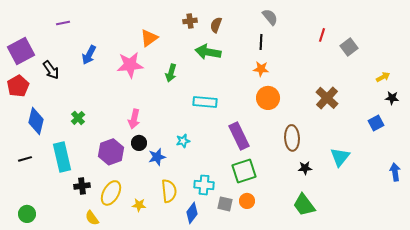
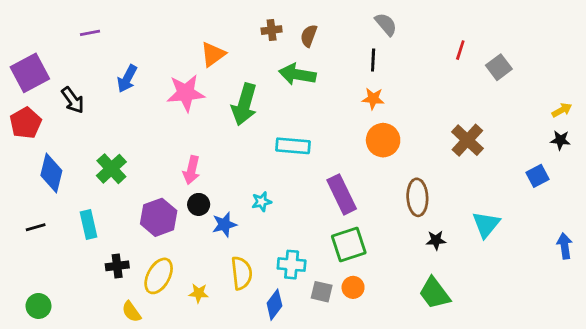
green arrow: (171, 73) -> (244, 104), size x1.6
yellow arrow: (383, 77) -> (562, 110), moved
green cross: (78, 118) -> (111, 169), size x1.5
cyan rectangle: (62, 157) -> (89, 224), size x0.7

